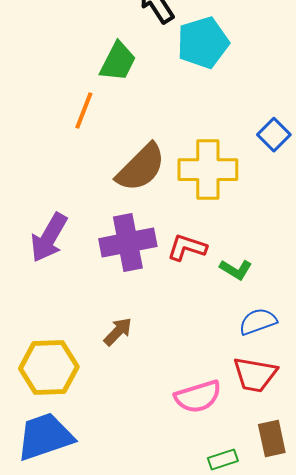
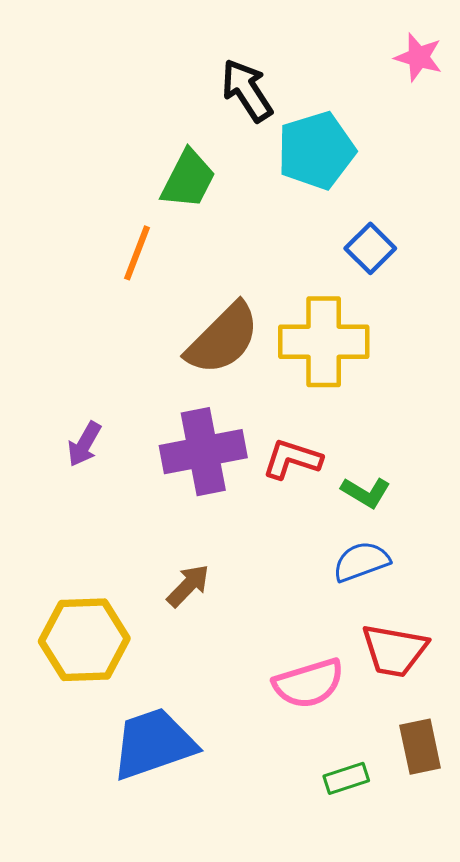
blue square: (274, 135) -> (370, 248), moved
purple arrow: (49, 238) -> (84, 444), size x0.6
blue semicircle: (258, 322) -> (361, 562), moved
blue trapezoid: (45, 437) -> (154, 744), moved

